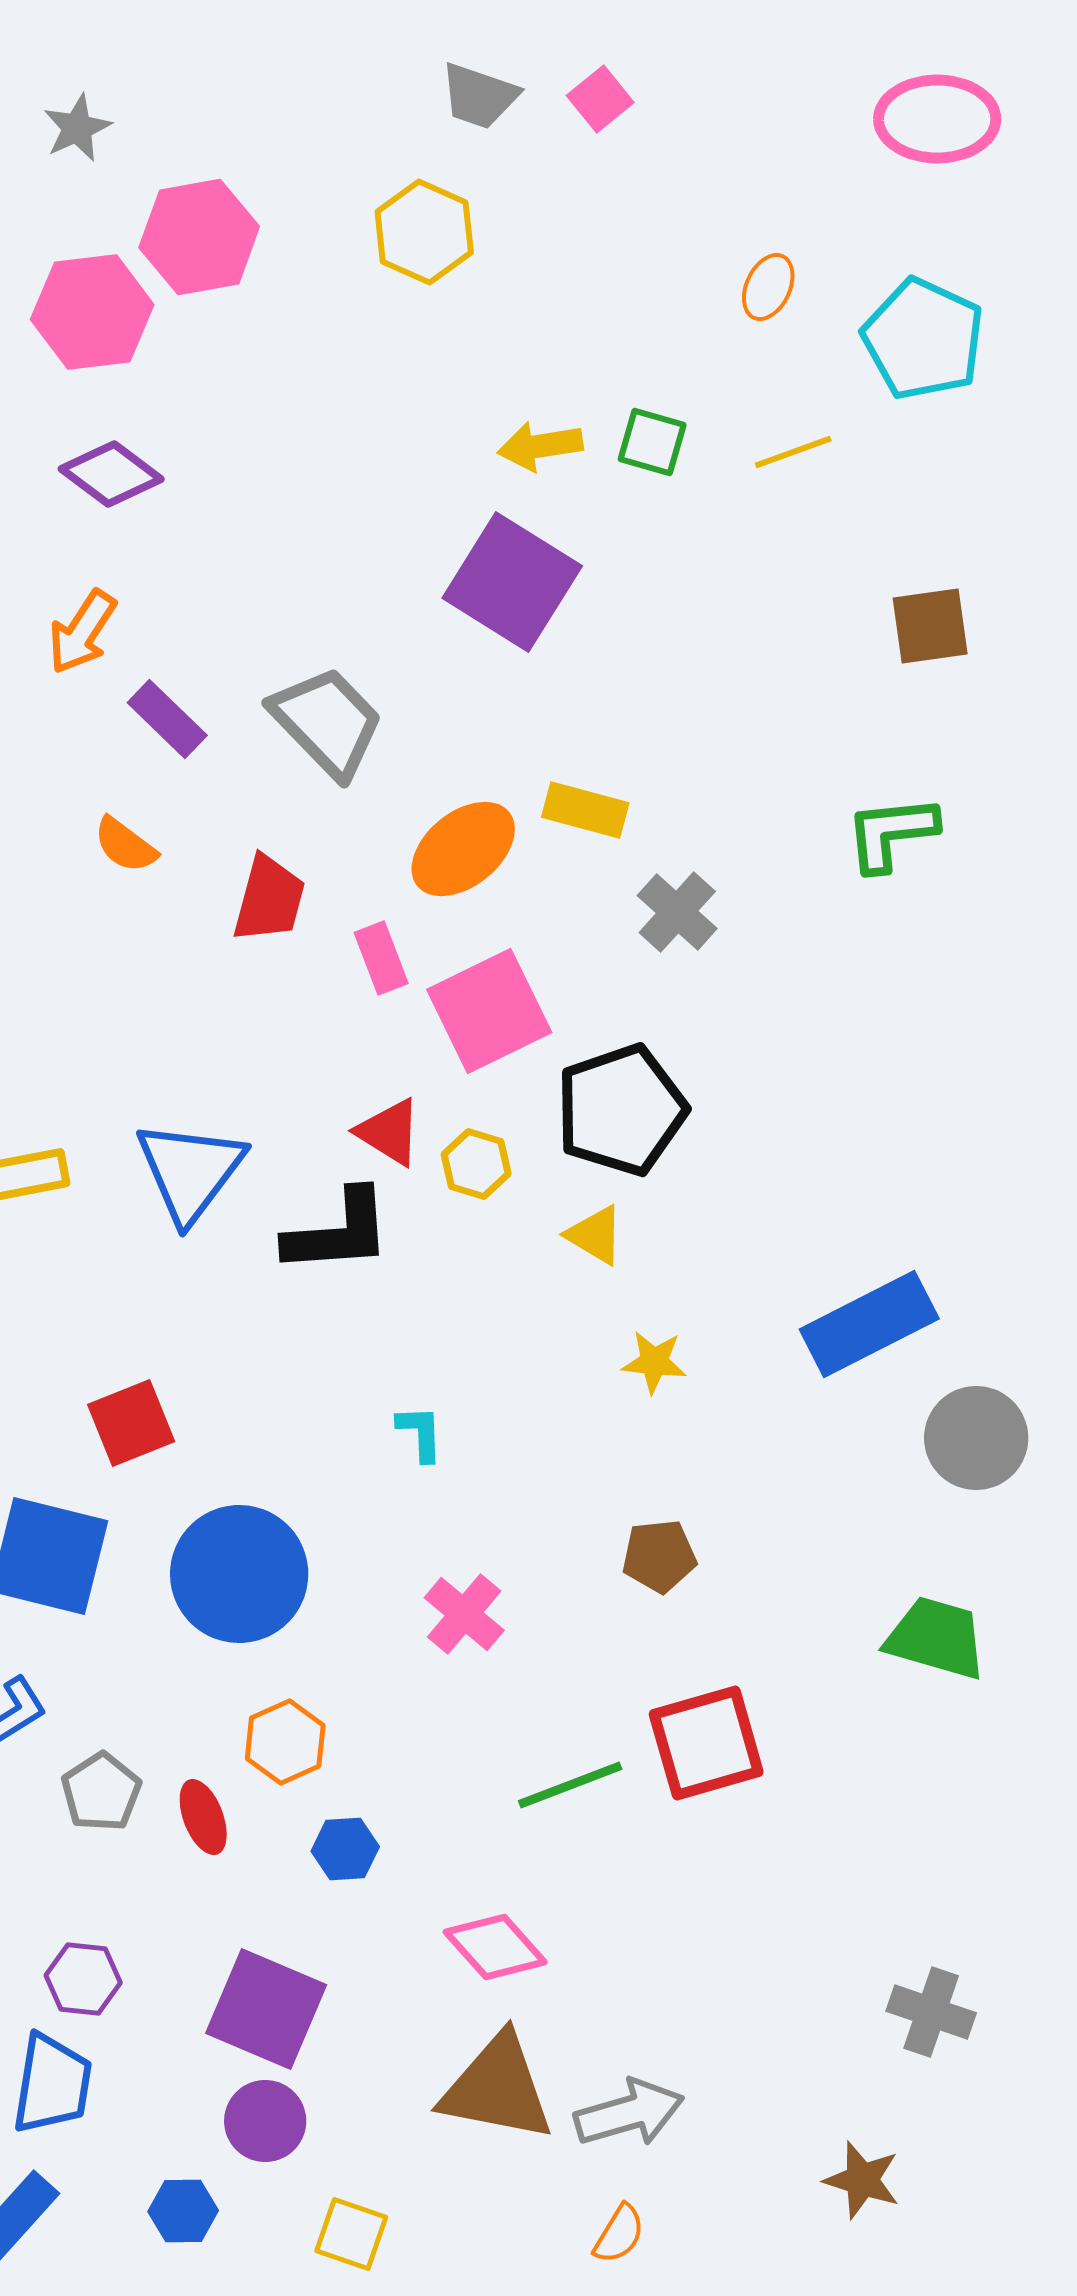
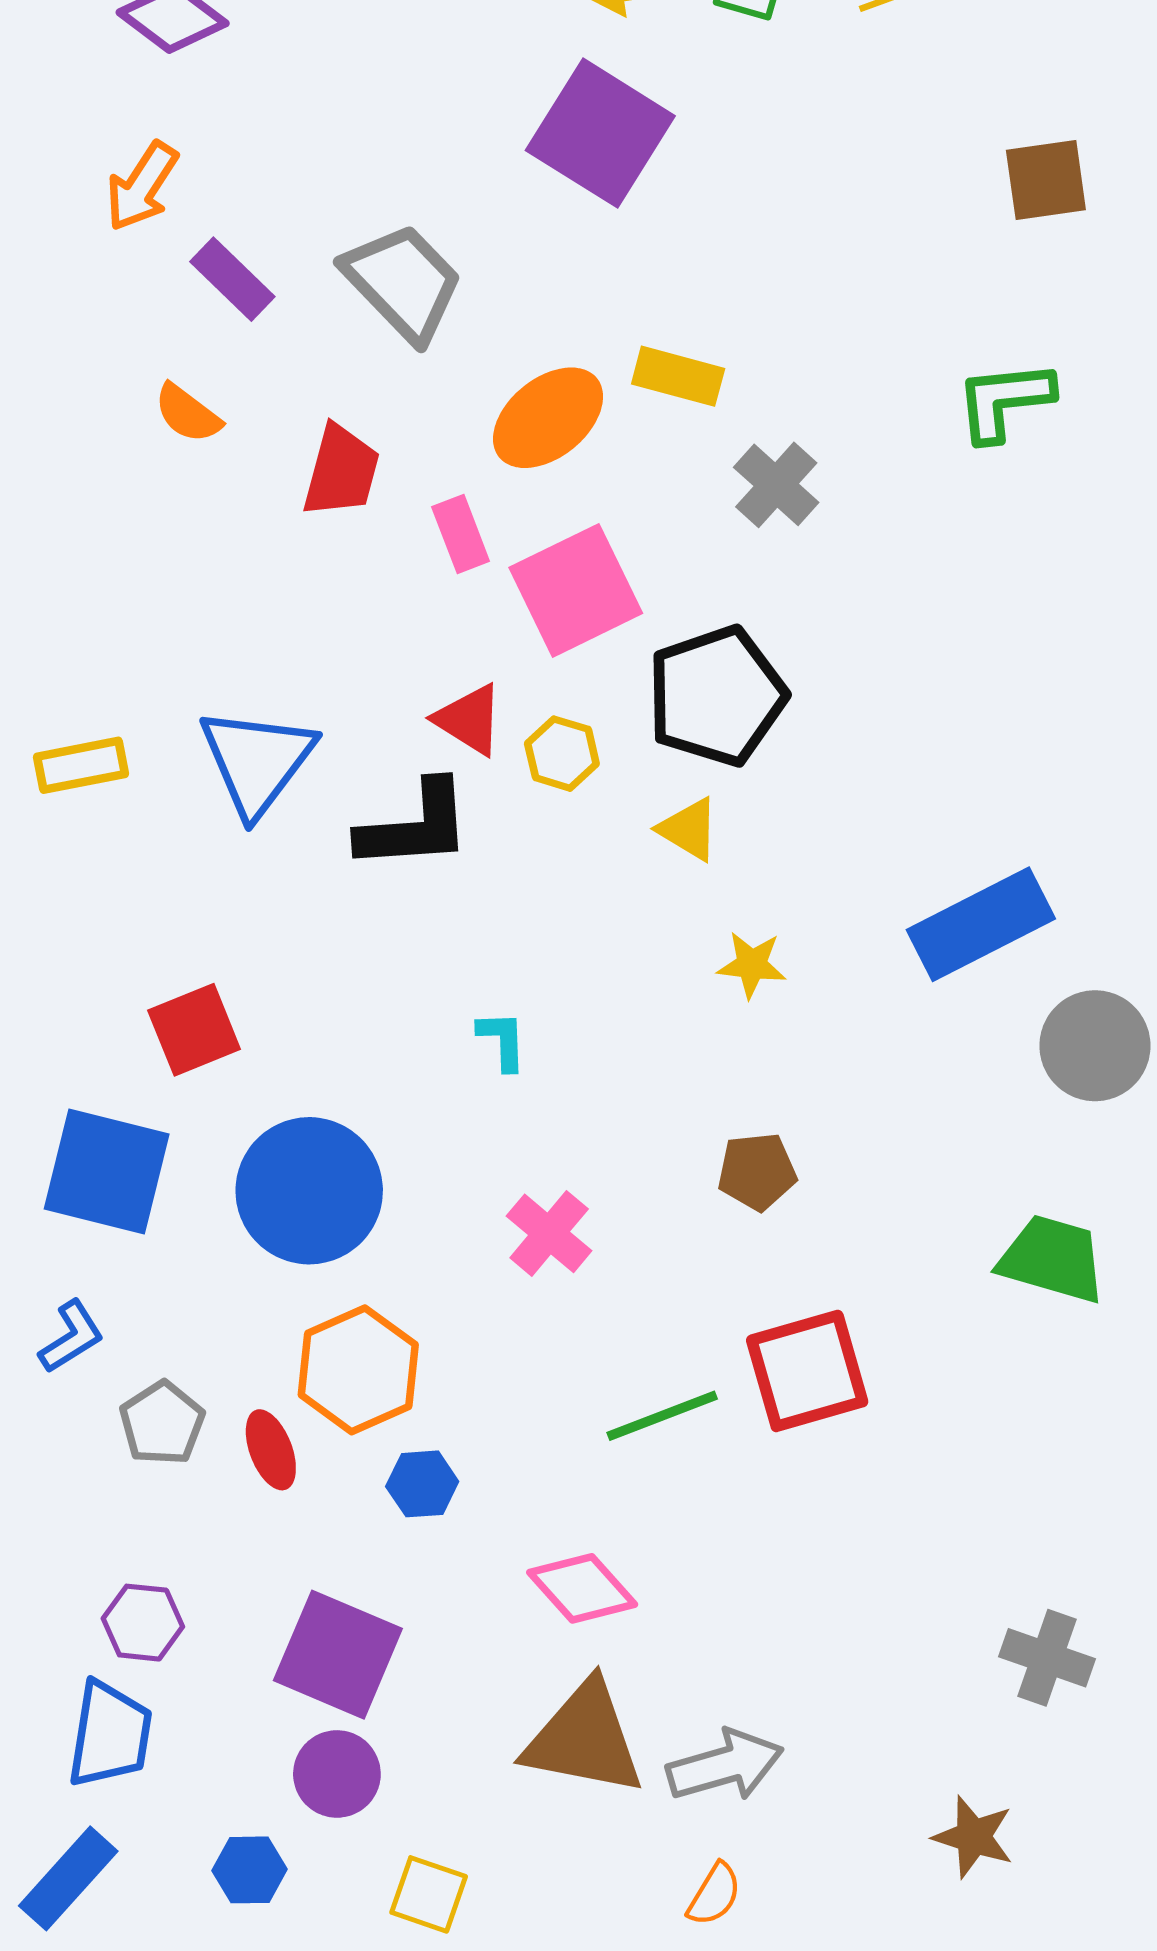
orange hexagon: (285, 1742) -> (358, 1370), size x1.4

